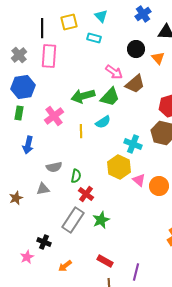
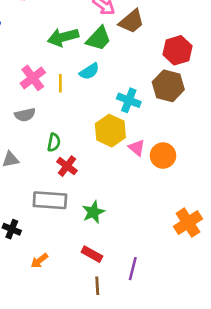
pink cross: (54, 116) -> (33, 78), moved
gray semicircle: (54, 167) -> (25, 115), moved
gray rectangle: (73, 220) -> (50, 200), turned 60
green star: (101, 220) -> (93, 212), moved

